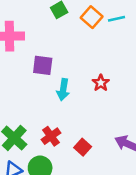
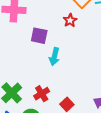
red star: (101, 83) -> (70, 20), moved

